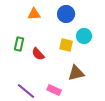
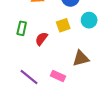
yellow square: (66, 45) -> (63, 25), moved, turned -32
red semicircle: (38, 54) -> (41, 39), turned 80

